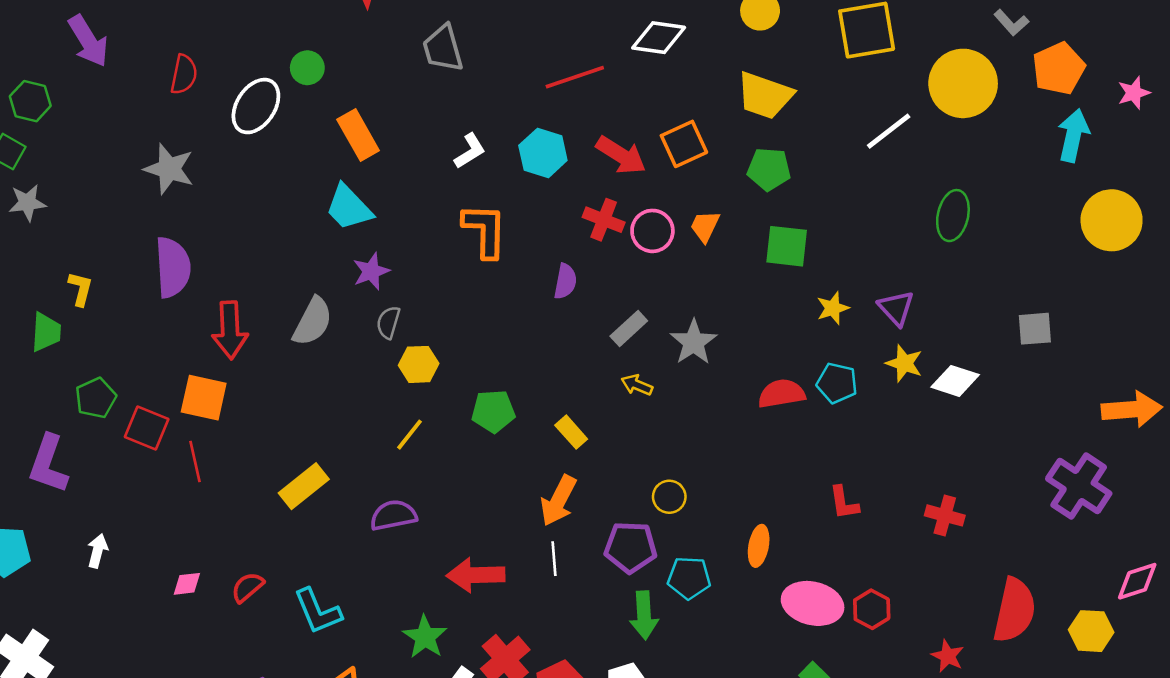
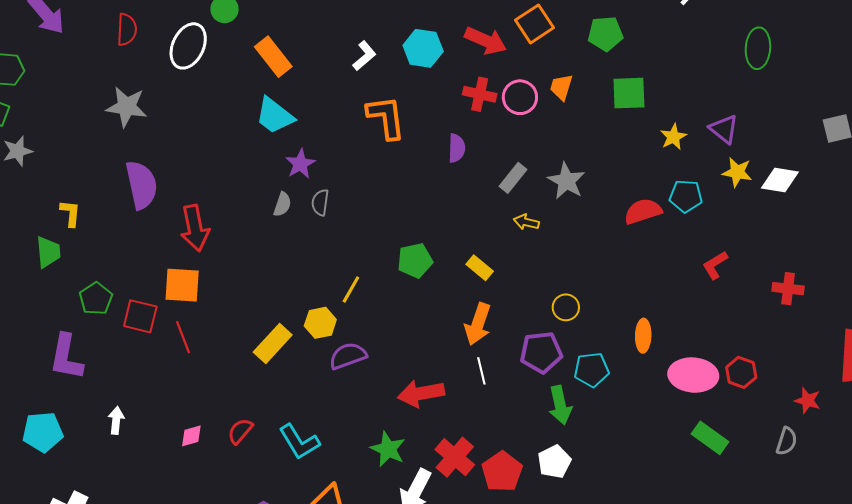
gray semicircle: (313, 322) -> (282, 204), moved, size x0.6
yellow hexagon: (419, 364) -> (320, 323), moved
red L-shape: (844, 503) -> (715, 265), moved, turned 76

